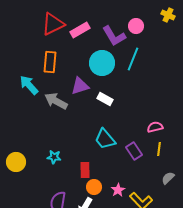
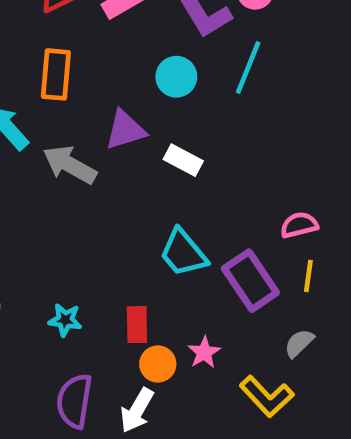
cyan circle: (102, 63) -> (176, 77), size x0.7
purple rectangle: (134, 151) -> (250, 281), size x1.4
cyan star: (54, 157) -> (65, 320), moved
gray semicircle: (168, 178) -> (299, 343), moved
pink star: (118, 190) -> (204, 352), moved

